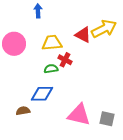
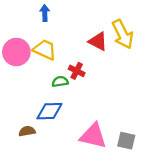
yellow arrow: (104, 29) -> (123, 34), turned 90
yellow trapezoid: (52, 43) -> (45, 50), moved, turned 30

